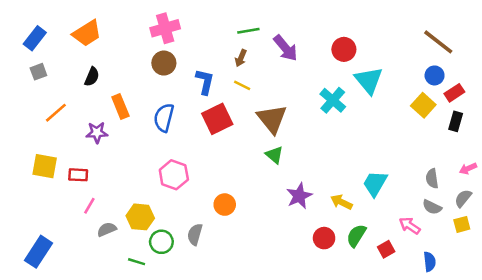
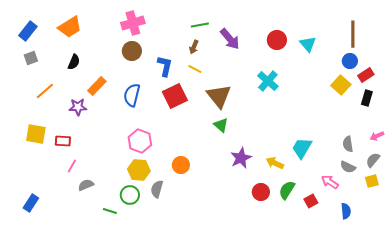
brown line: (438, 42) -> (353, 34), turned 52
cyan triangle: (369, 80) -> (308, 44), moved, size x0.7
orange rectangle: (120, 106) -> (97, 86), turned 66
yellow hexagon: (140, 217) -> (139, 170), moved
blue rectangle: (38, 252) -> (31, 203), size x0.7

